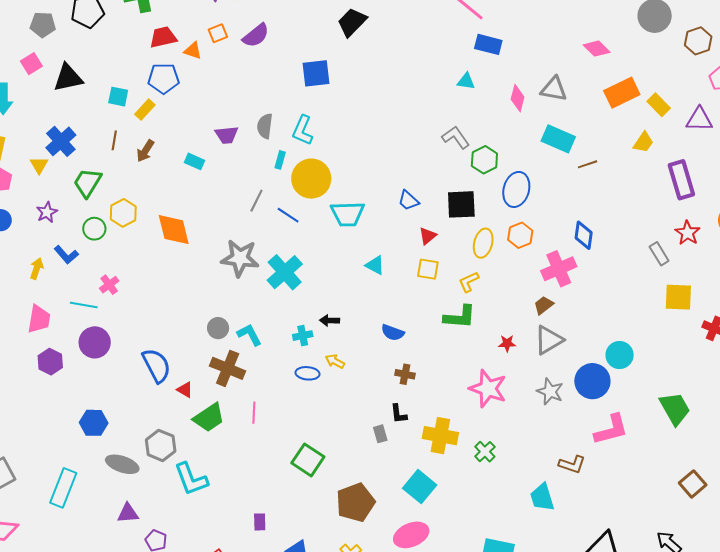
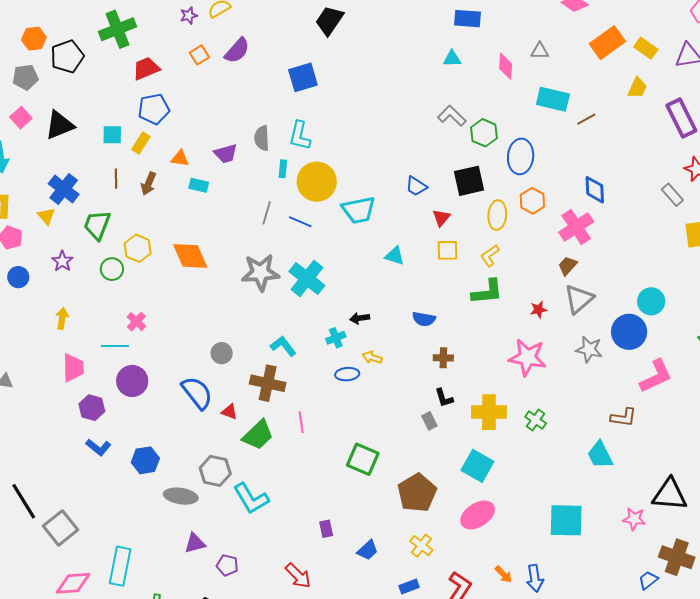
orange triangle: (193, 51) -> (180, 158), moved
gray triangle: (554, 89) -> (540, 51), size x0.7
blue L-shape: (66, 255) -> (98, 447), moved
gray circle: (218, 328) -> (222, 353), moved
cyan rectangle: (63, 488) -> (120, 566), moved

